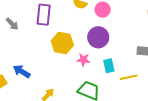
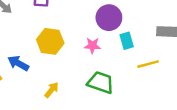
yellow hexagon: (62, 43) -> (50, 41), moved
cyan rectangle: (109, 66) -> (127, 41), moved

